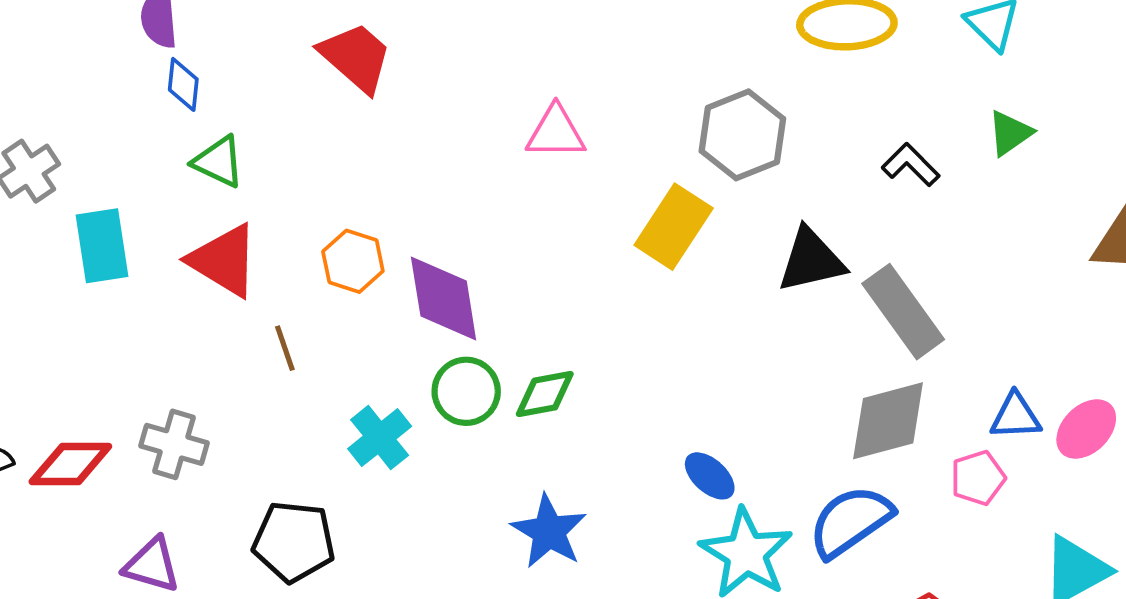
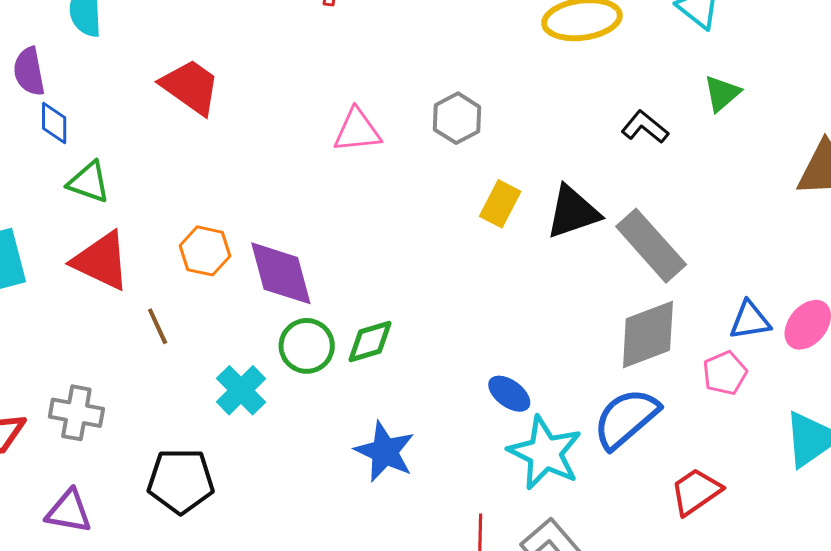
gray hexagon: (742, 135) -> (457, 118), moved, size x0.7
yellow rectangle: (674, 227) -> (500, 204), moved, size x0.7

